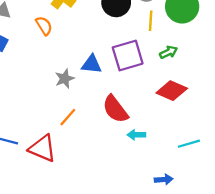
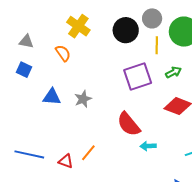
blue triangle: (92, 64) -> (52, 97), moved
orange line: (68, 117) -> (88, 153), moved
red triangle: (42, 148) -> (66, 161), size x0.6

